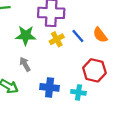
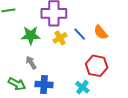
blue cross: (50, 87) -> (44, 84), moved
cyan cross: (78, 92) -> (82, 87), turned 32

